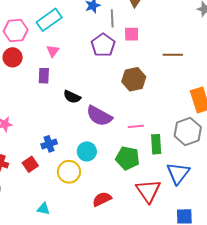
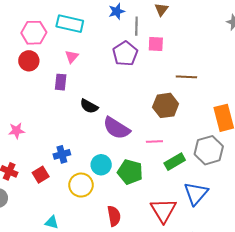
cyan rectangle: (49, 20) -> (70, 24), turned 45
brown line: (173, 55) -> (186, 77), moved
brown hexagon: (134, 79) -> (166, 105), moved
green rectangle: (156, 144) -> (175, 162), turned 60
green pentagon: (128, 158) -> (130, 172), moved
red semicircle: (102, 199) -> (114, 216), turned 102

